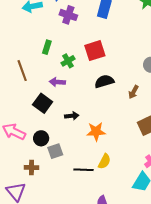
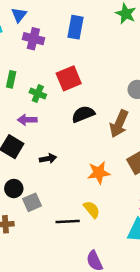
green cross: (68, 61) -> (38, 94), turned -32
brown arrow: (133, 92) -> (119, 124), size x1.6
orange star: (96, 132) -> (99, 173), moved
yellow semicircle: (104, 161) -> (92, 209), turned -63

